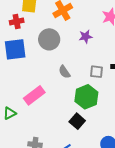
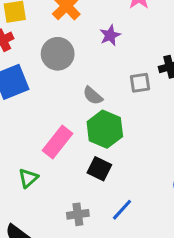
green hexagon: (86, 97) -> (105, 129), moved
black square: (77, 121) -> (99, 169), moved

